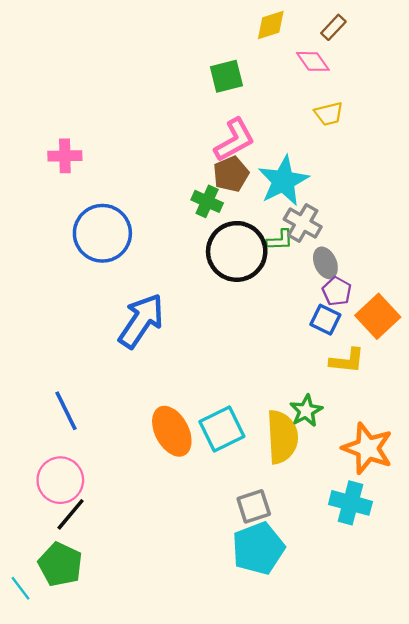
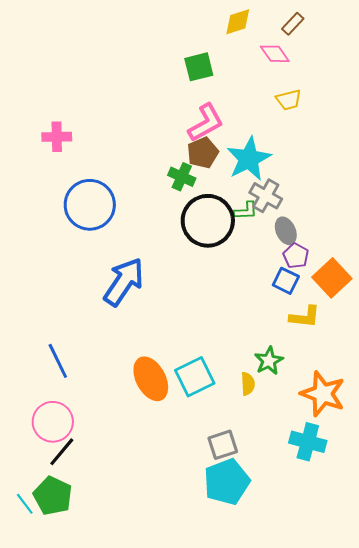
yellow semicircle: (282, 437) -> (248, 384), size x0.5
cyan line: (20, 588) -> (25, 504), moved

